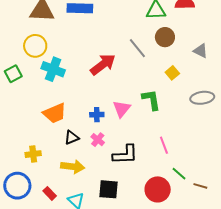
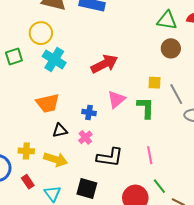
gray line: (137, 48) -> (176, 94), moved
yellow square: (172, 73) -> (155, 83), moved, turned 32
pink triangle: (122, 109) -> (116, 99), moved
yellow cross: (33, 154) -> (26, 151), moved

